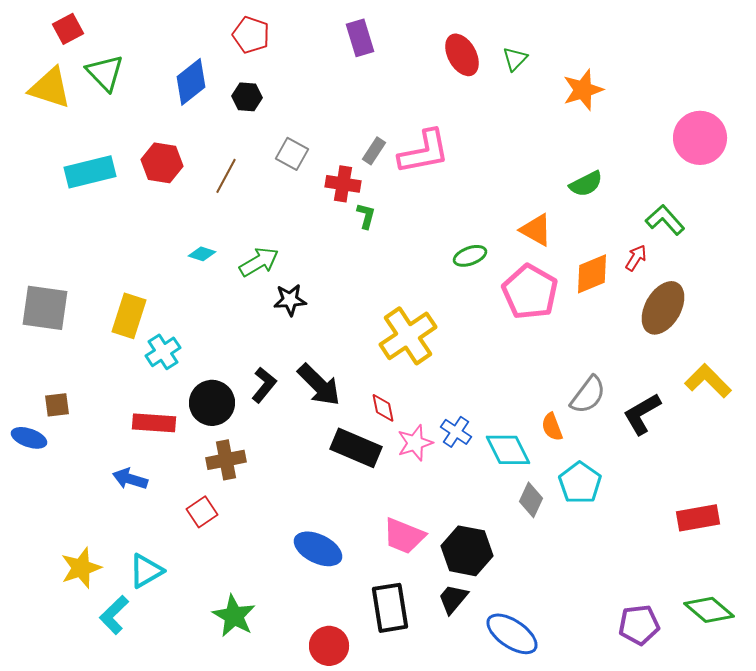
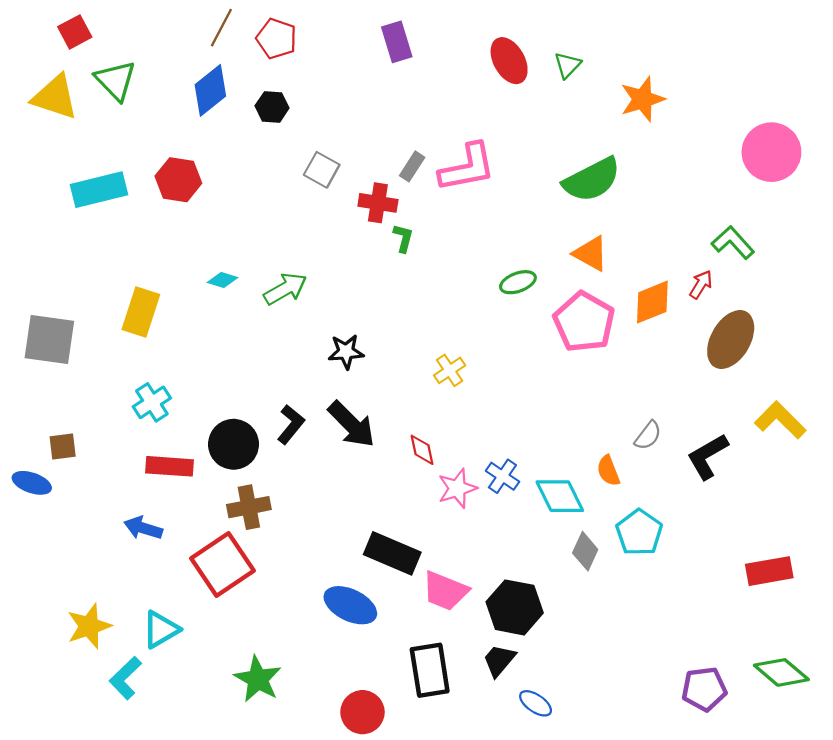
brown line: (226, 176) -> (221, 28), moved
green semicircle: (586, 184) -> (592, 180), moved, size x1.6
black star: (290, 300) -> (346, 352), moved
yellow rectangle: (129, 316) -> (141, 312), moved
yellow cross: (408, 336) -> (450, 370), size x0.5
cyan cross: (163, 352) -> (152, 402), moved
gray semicircle: (588, 395) -> (648, 435), size x0.7
black rectangle: (356, 448) -> (392, 553), moved
red square: (202, 512) -> (222, 564), size x1.8
blue ellipse: (512, 634) -> (536, 703), moved, size x0.6

